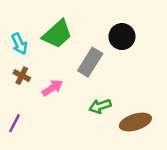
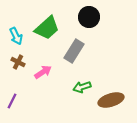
black circle: (122, 37) -> (89, 17), moved

